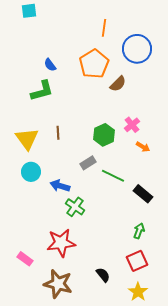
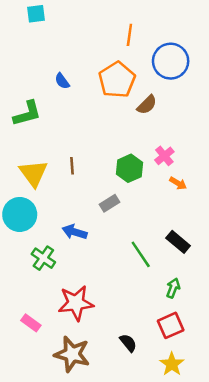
green L-shape: (42, 91) -> (27, 113), moved
cyan circle: (31, 172) -> (20, 214), moved, size x1.4
green line: (113, 176) -> (141, 254), moved, turned 30
green cross: (75, 207) -> (43, 258), moved

